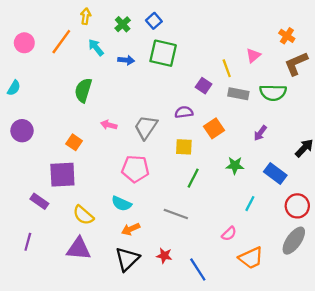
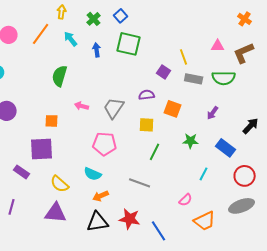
orange cross: (287, 36) -> (245, 19), moved
pink triangle: (253, 56) -> (218, 46), moved, turned 40
blue arrow: (126, 60) -> (97, 50), turned -104
orange square: (214, 128) -> (173, 109), turned -36
orange square: (74, 142) -> (52, 121), turned -32
gray ellipse: (294, 241) -> (242, 206), turned 35
red star: (164, 256) -> (130, 219), size x1.5
black triangle: (127, 259) -> (98, 222), turned 35

